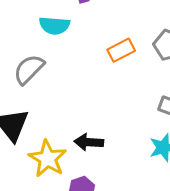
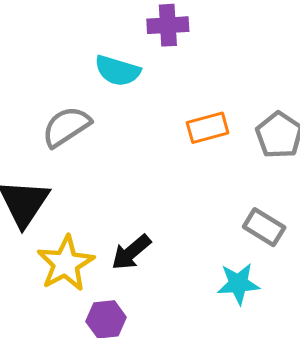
black arrow: (89, 142) -> (131, 252), turned -56

